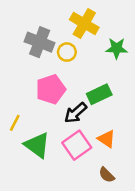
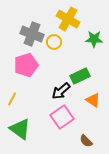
pink pentagon: (51, 89) -> (26, 65), moved
orange triangle: (107, 139) -> (93, 100), moved
green triangle: (37, 145) -> (20, 129), moved

